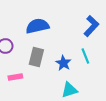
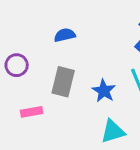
blue semicircle: (37, 26) -> (65, 35), size x0.6

